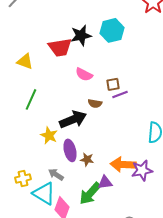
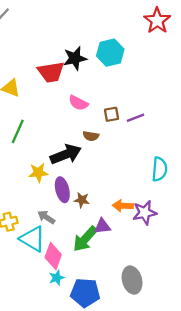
purple line: (120, 94) -> (135, 118), moved
yellow star: (49, 135) -> (38, 173), turned -30
orange arrow: (123, 164) -> (123, 206), size x0.7

